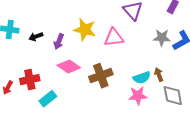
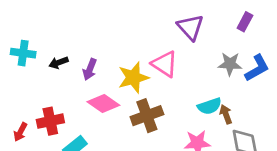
yellow star: (85, 30) -> (133, 78), moved, turned -30
pink triangle: (114, 38) -> (165, 64), turned 40
cyan semicircle: (142, 78) -> (210, 106), moved

